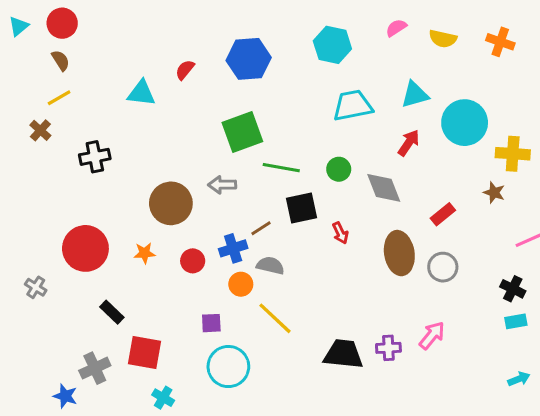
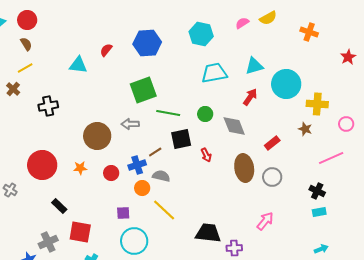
yellow semicircle: (443, 39) -> (268, 18), moved, turned -42
purple cross: (388, 348) -> (234, 248), moved

